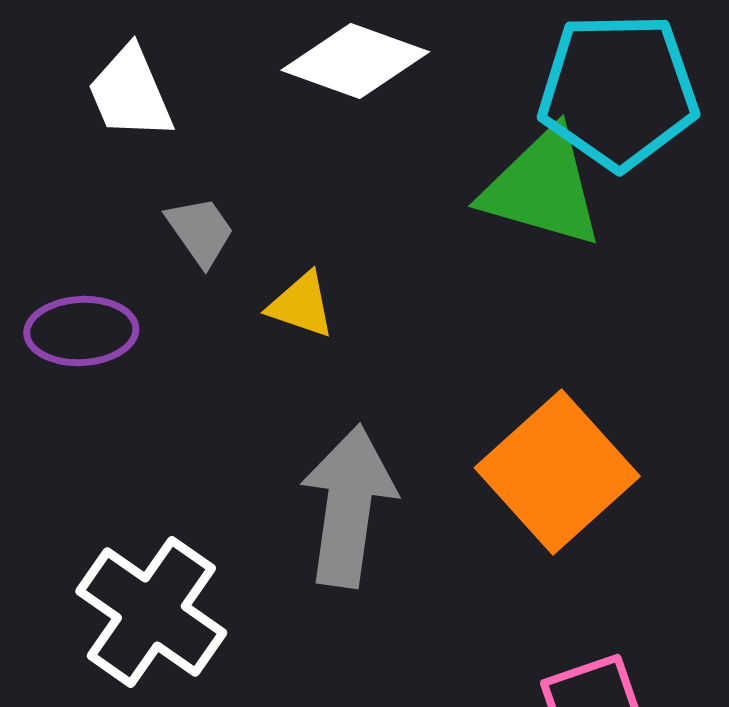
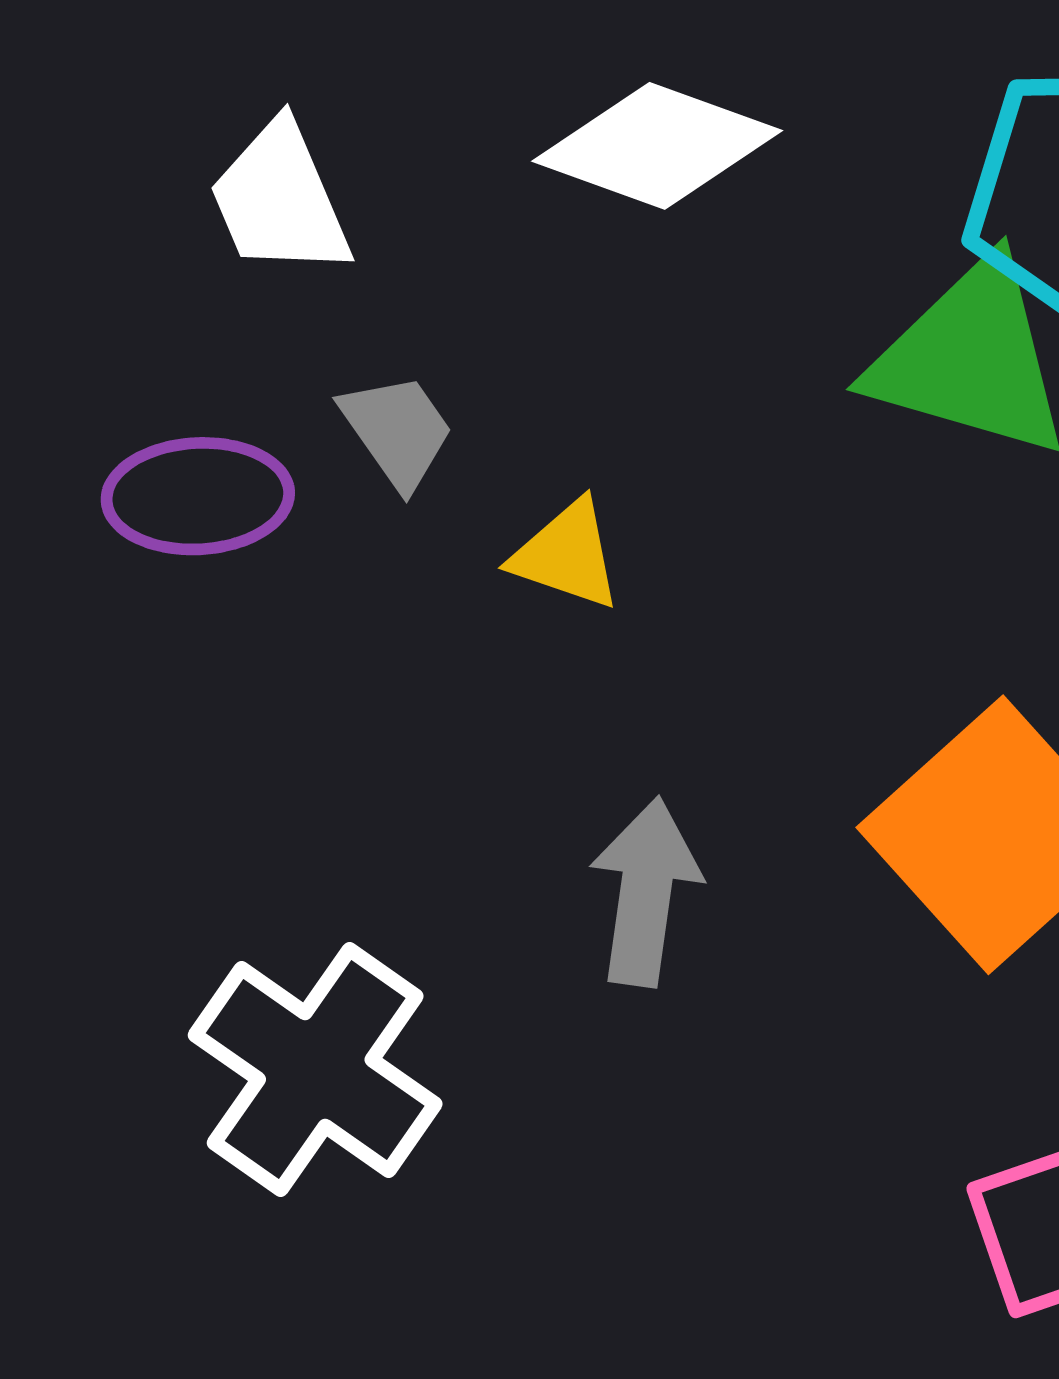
purple ellipse: (81, 331) -> (198, 496), moved
gray arrow: (348, 506) -> (645, 892), size x0.7

